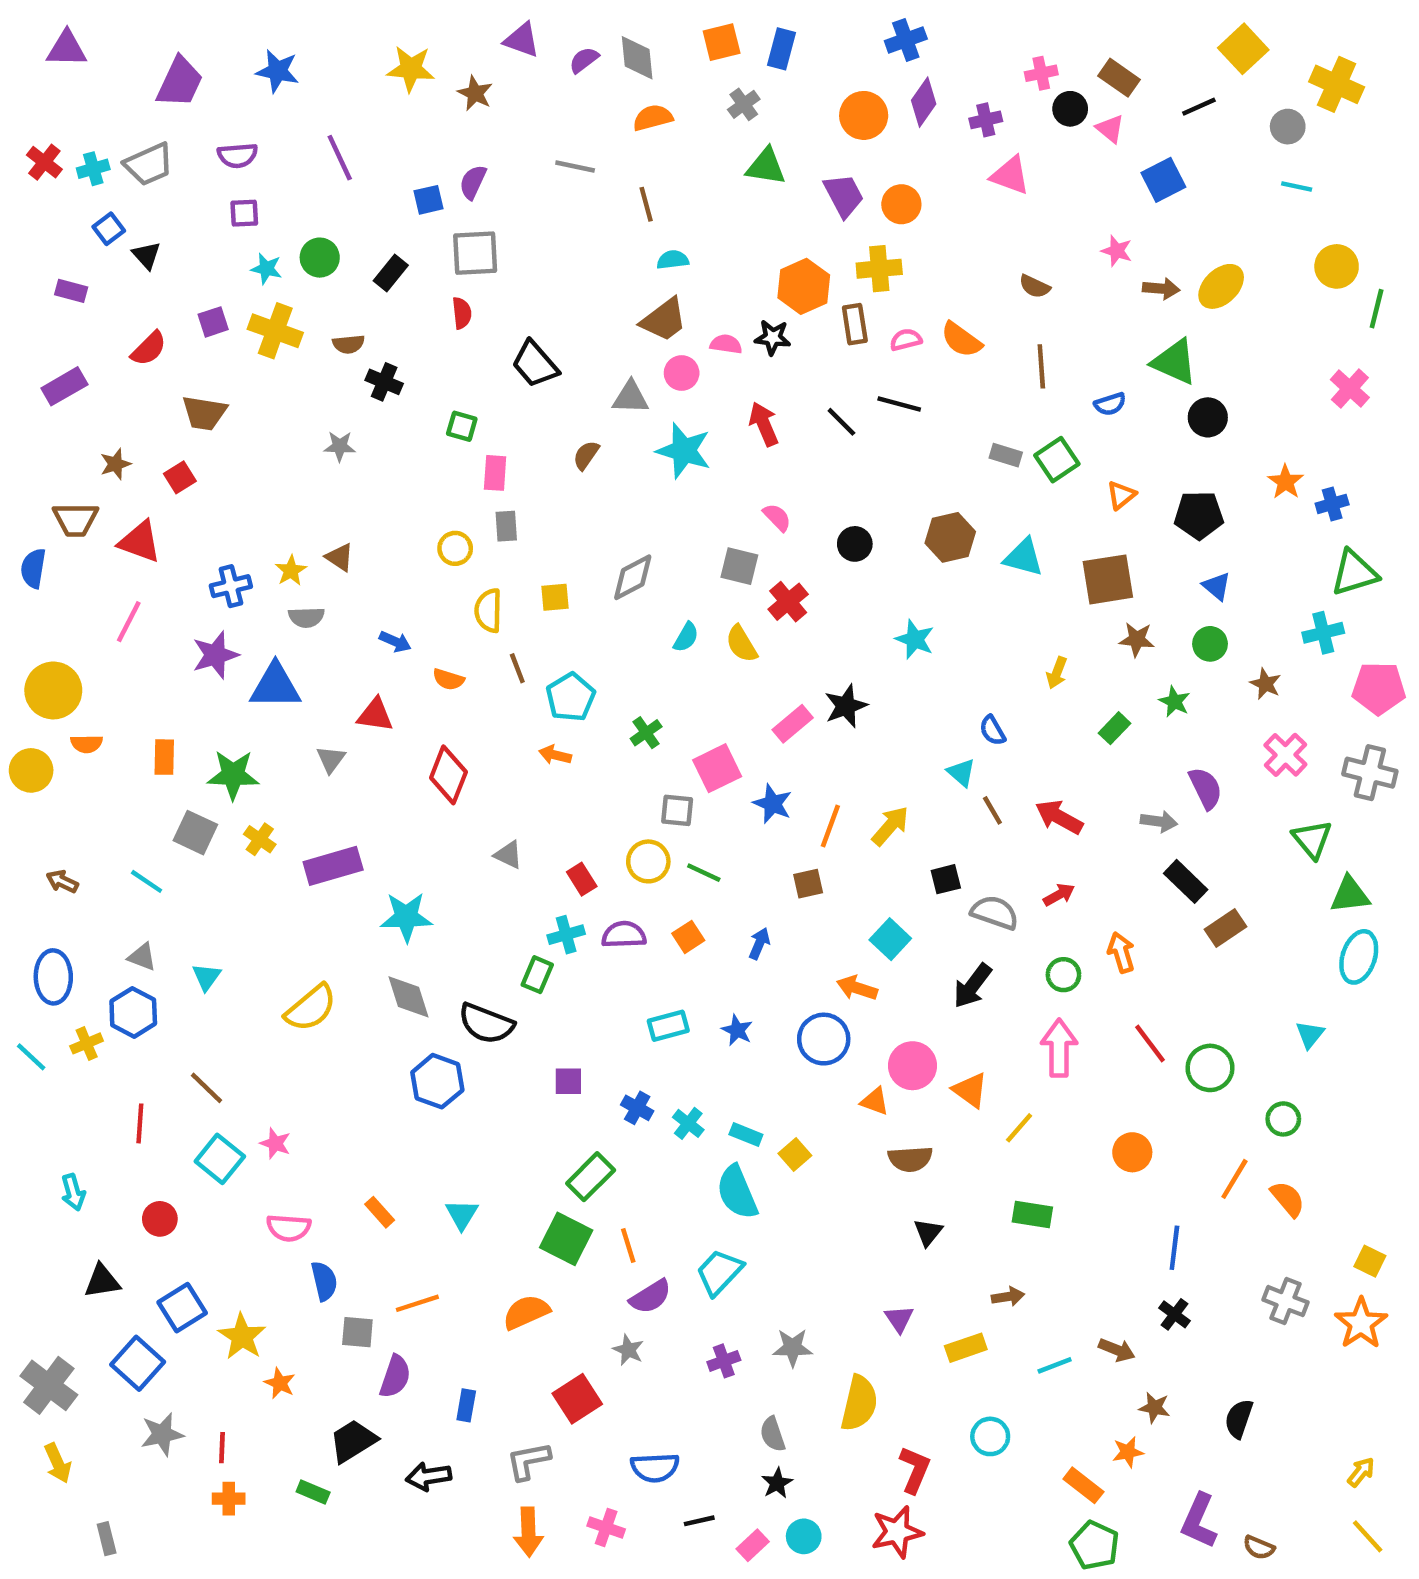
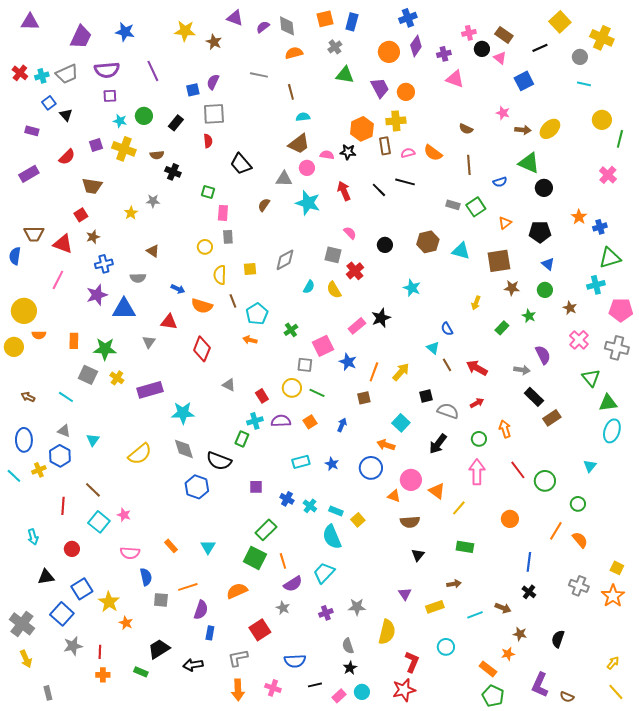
purple semicircle: (238, 155) -> (107, 70), size x1.4
brown star: (115, 464) -> (93, 237), moved
yellow star: (291, 571) -> (131, 213), moved
orange semicircle: (448, 679) -> (202, 306), size x1.5
purple semicircle: (395, 1377) -> (201, 610), moved

